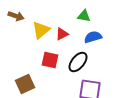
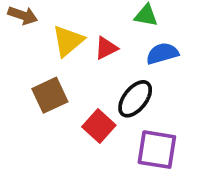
red square: (50, 60) -> (99, 126), moved, turned 30
brown square: (25, 84) -> (50, 95), moved

